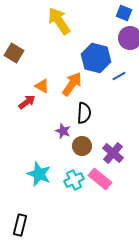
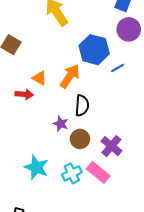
red arrow: (27, 102) -> (24, 94), turned 42

